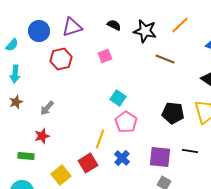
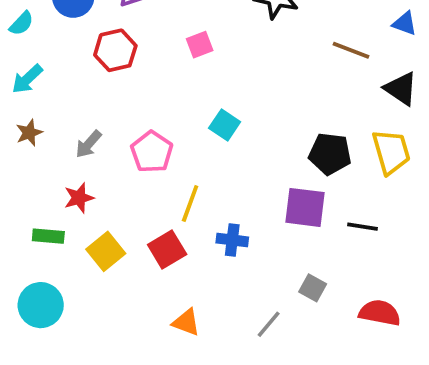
brown line: (165, 59) -> (351, 50), moved
cyan arrow: (15, 74) -> (27, 79), turned 42
pink pentagon: (126, 122) -> (152, 152), moved
purple square: (160, 157) -> (305, 207), moved
blue cross: (122, 158) -> (232, 240), turned -35
yellow square: (61, 175) -> (106, 251), moved

